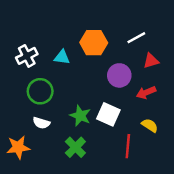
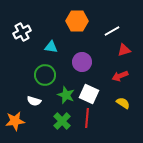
orange hexagon: (94, 43) -> (77, 21), moved
white cross: (27, 56) -> (22, 32), moved
purple circle: (119, 75) -> (82, 62), moved
green circle: (40, 91) -> (45, 75), moved
red line: (128, 146) -> (87, 118), moved

